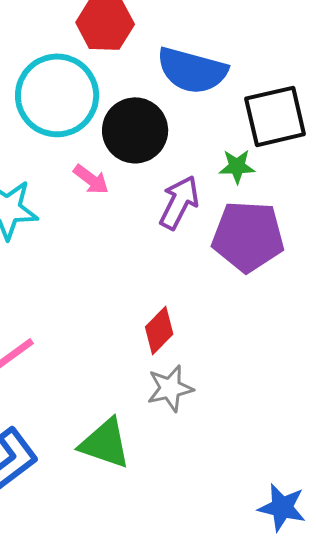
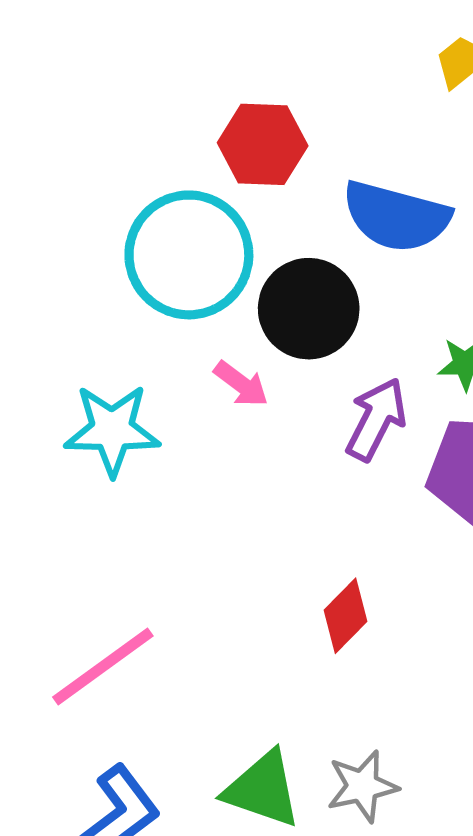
gray star: (170, 388) -> (362, 786), moved

